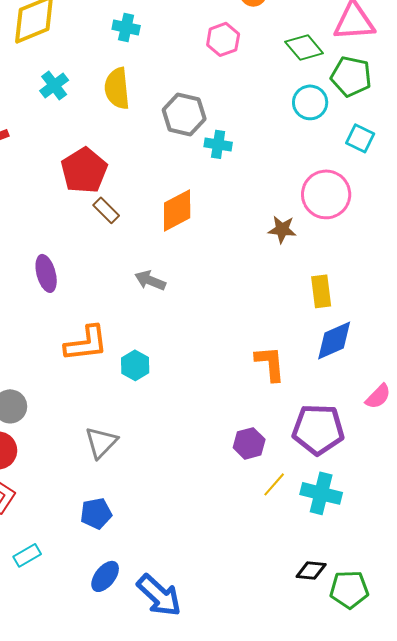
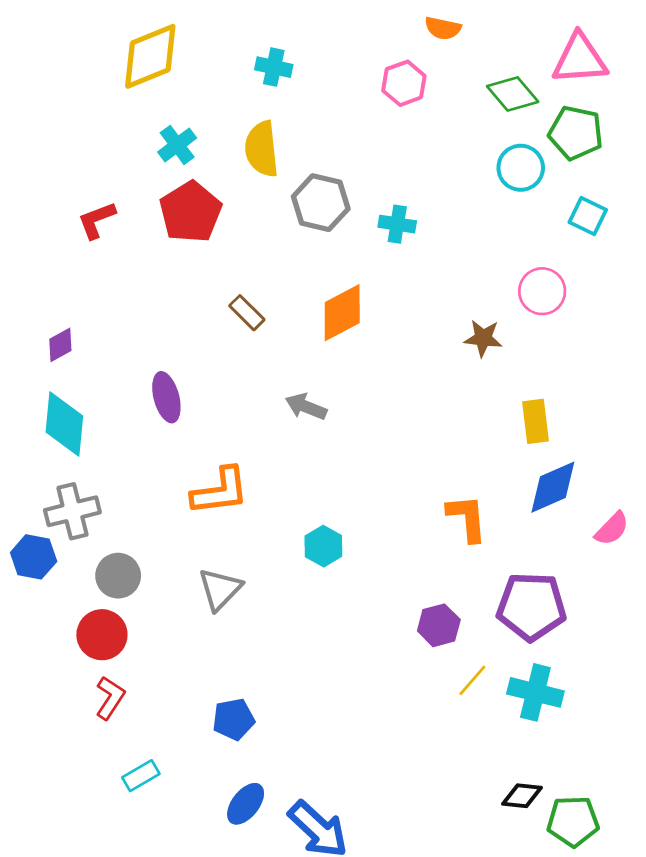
gray hexagon: (184, 114) -> (321, 203), moved
red pentagon: (84, 170) -> (191, 212), moved
pink circle: (326, 194) -> (542, 291), size x0.7
cyan hexagon: (135, 365) -> (323, 546), moved
pink semicircle: (378, 396) -> (612, 529), moved
gray triangle: (101, 442) -> (220, 589), moved

